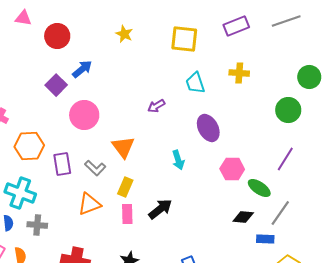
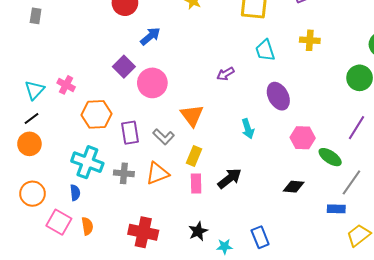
purple square: (56, 85) -> (124, 67), moved
black diamond: (243, 217) -> (294, 187), moved
gray cross: (37, 225) -> (124, 173), moved

